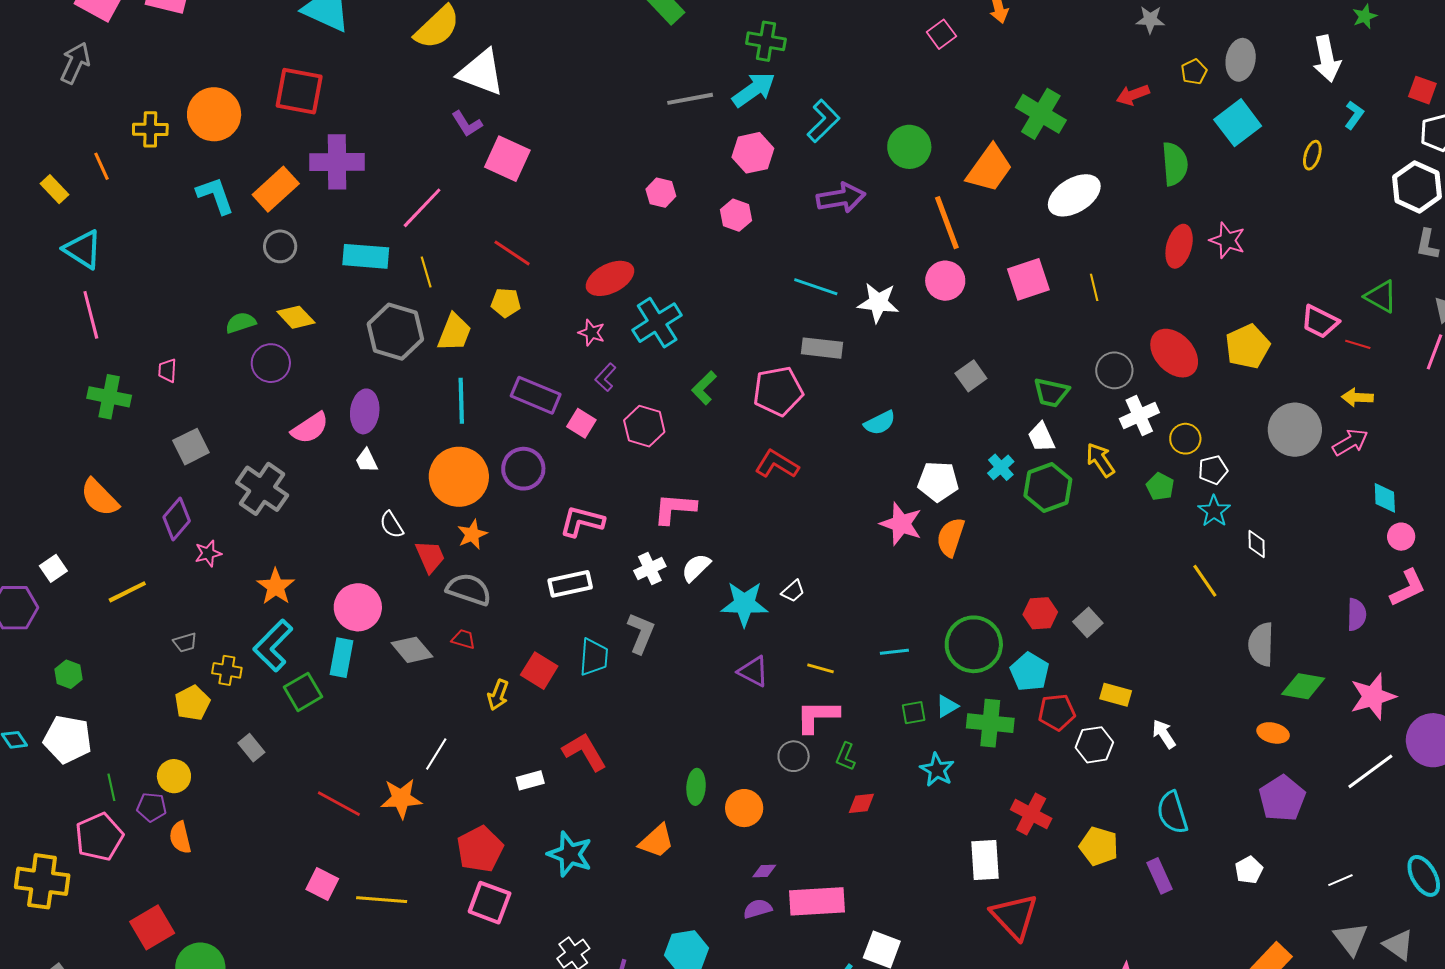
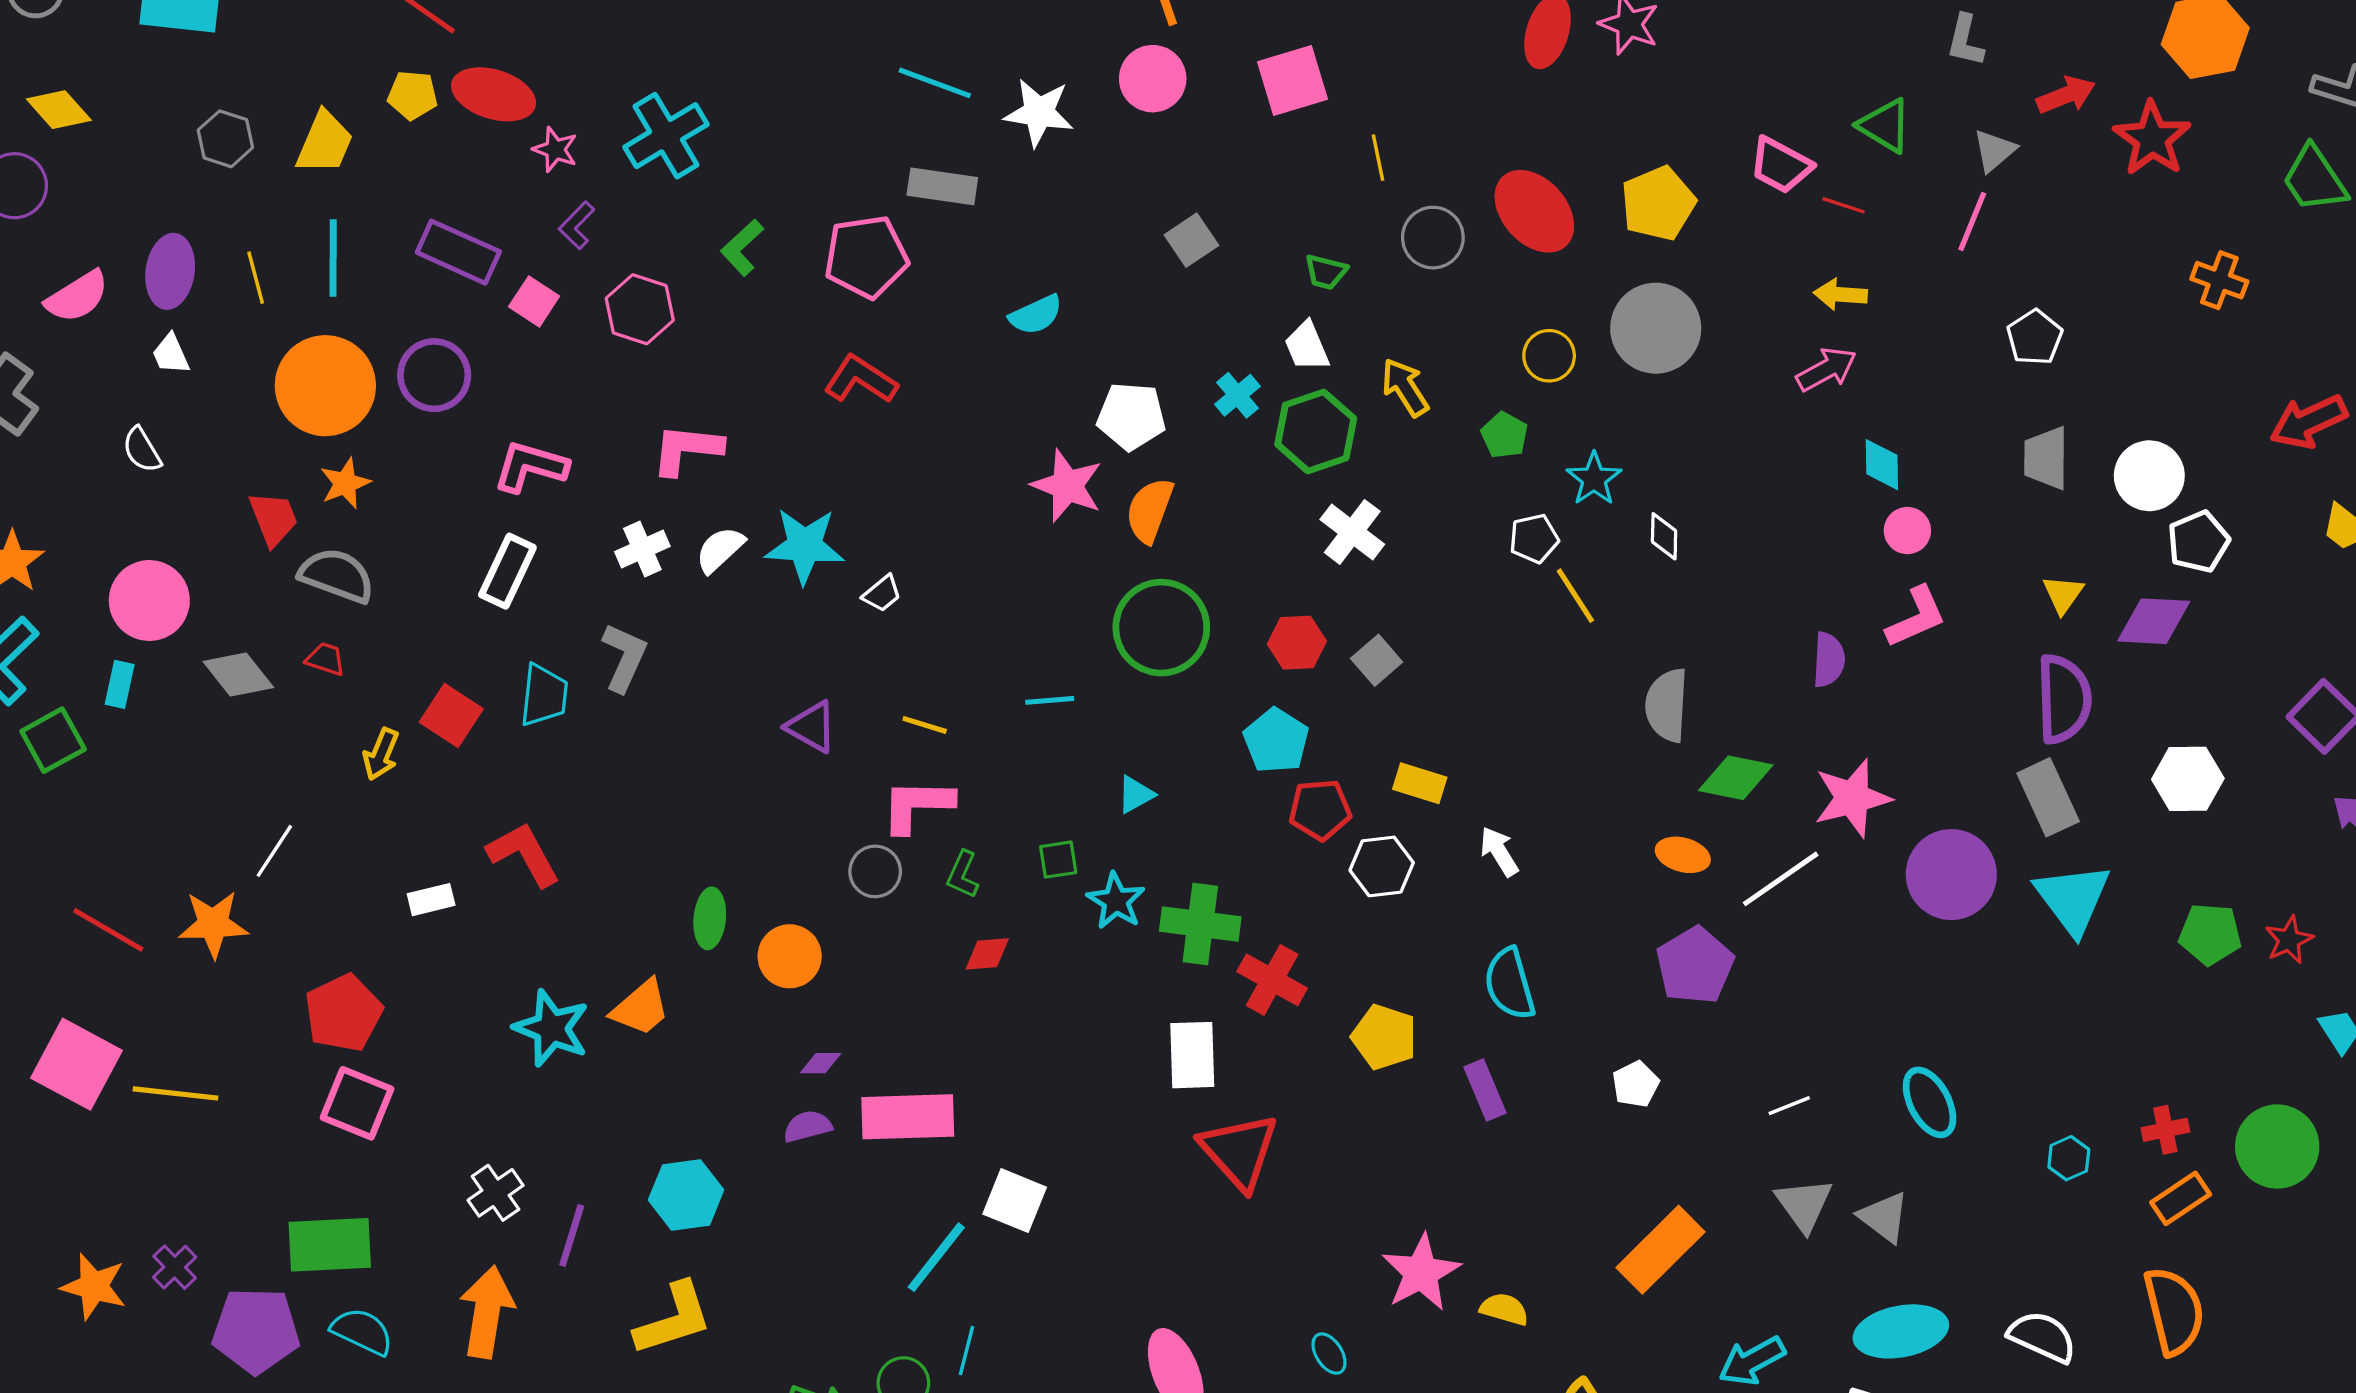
yellow line: (426, 272) -> (256, 278), moved
red ellipse: (610, 278) -> (494, 94), moved, turned 42
yellow line: (1094, 287) -> (1378, 158), moved
gray hexagon: (395, 332) -> (225, 139), size x0.6
green trapezoid: (1051, 393) -> (1326, 272), size x0.7
white cross: (1139, 416) -> (1352, 532), moved, turned -30
gray circle: (1295, 430) -> (1656, 328), moved
white pentagon: (1213, 470) -> (1534, 539), moved
white semicircle: (392, 525) -> (142, 450), moved
white rectangle: (570, 584) -> (507, 571), turned -54
cyan star: (744, 604) -> (805, 546), moved
green circle: (974, 644) -> (1161, 628), moved
cyan rectangle: (342, 658) -> (120, 684), size x0.7
green square: (914, 713) -> (1058, 860), moved
green cross: (990, 723) -> (1200, 924), moved
white line: (1370, 771) -> (1781, 879), moved
cyan star: (570, 854) -> (552, 1028), moved
pink square: (322, 884) -> (76, 1064), size x1.6

